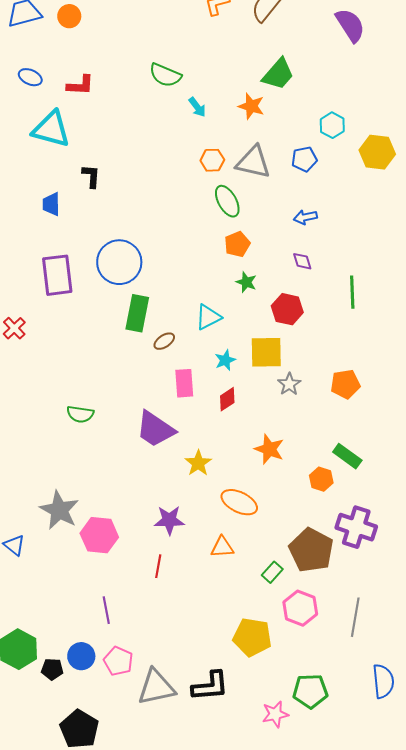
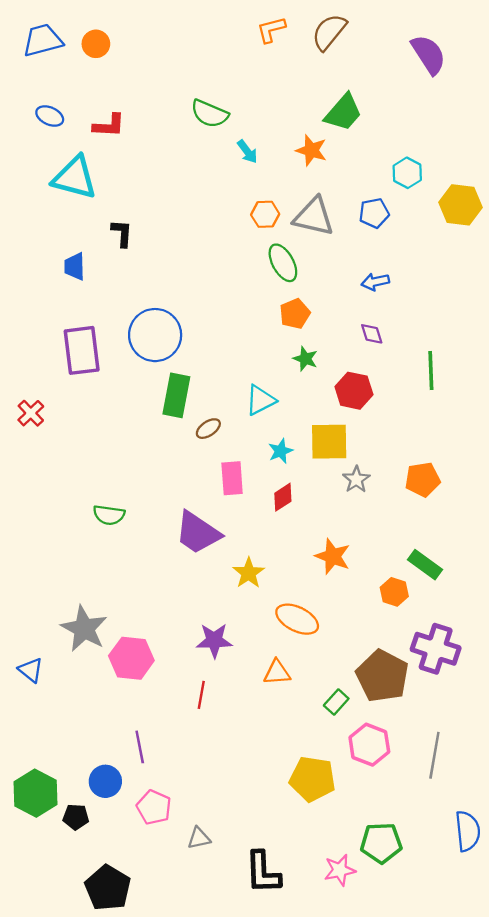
blue circle: (81, 656) -> (105, 781), moved
black L-shape: (210, 686) -> (263, 872), moved, turned 93
gray triangle: (156, 687) -> (199, 838), size x0.5

